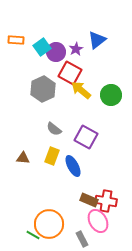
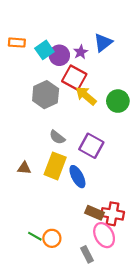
yellow rectangle: (52, 156) -> (55, 166), size x1.4
orange circle: (49, 224) -> (52, 238), size x0.6
green line: (33, 235) -> (35, 236), moved

